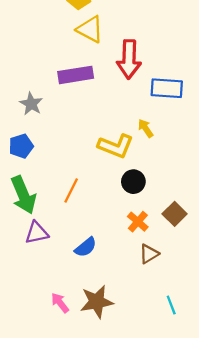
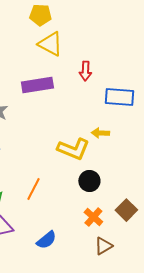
red arrow: (129, 59) -> (85, 71), size x0.6
yellow arrow: (146, 128) -> (100, 133), turned -54

